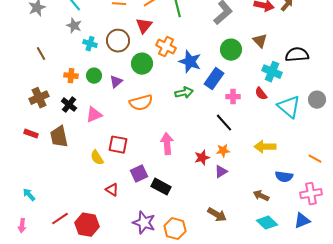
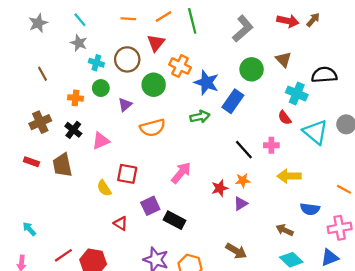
green circle: (94, 76) -> (101, 88), moved
pink cross: (233, 97) -> (271, 145), moved
pink arrow: (167, 144) -> (181, 173), turned 45

